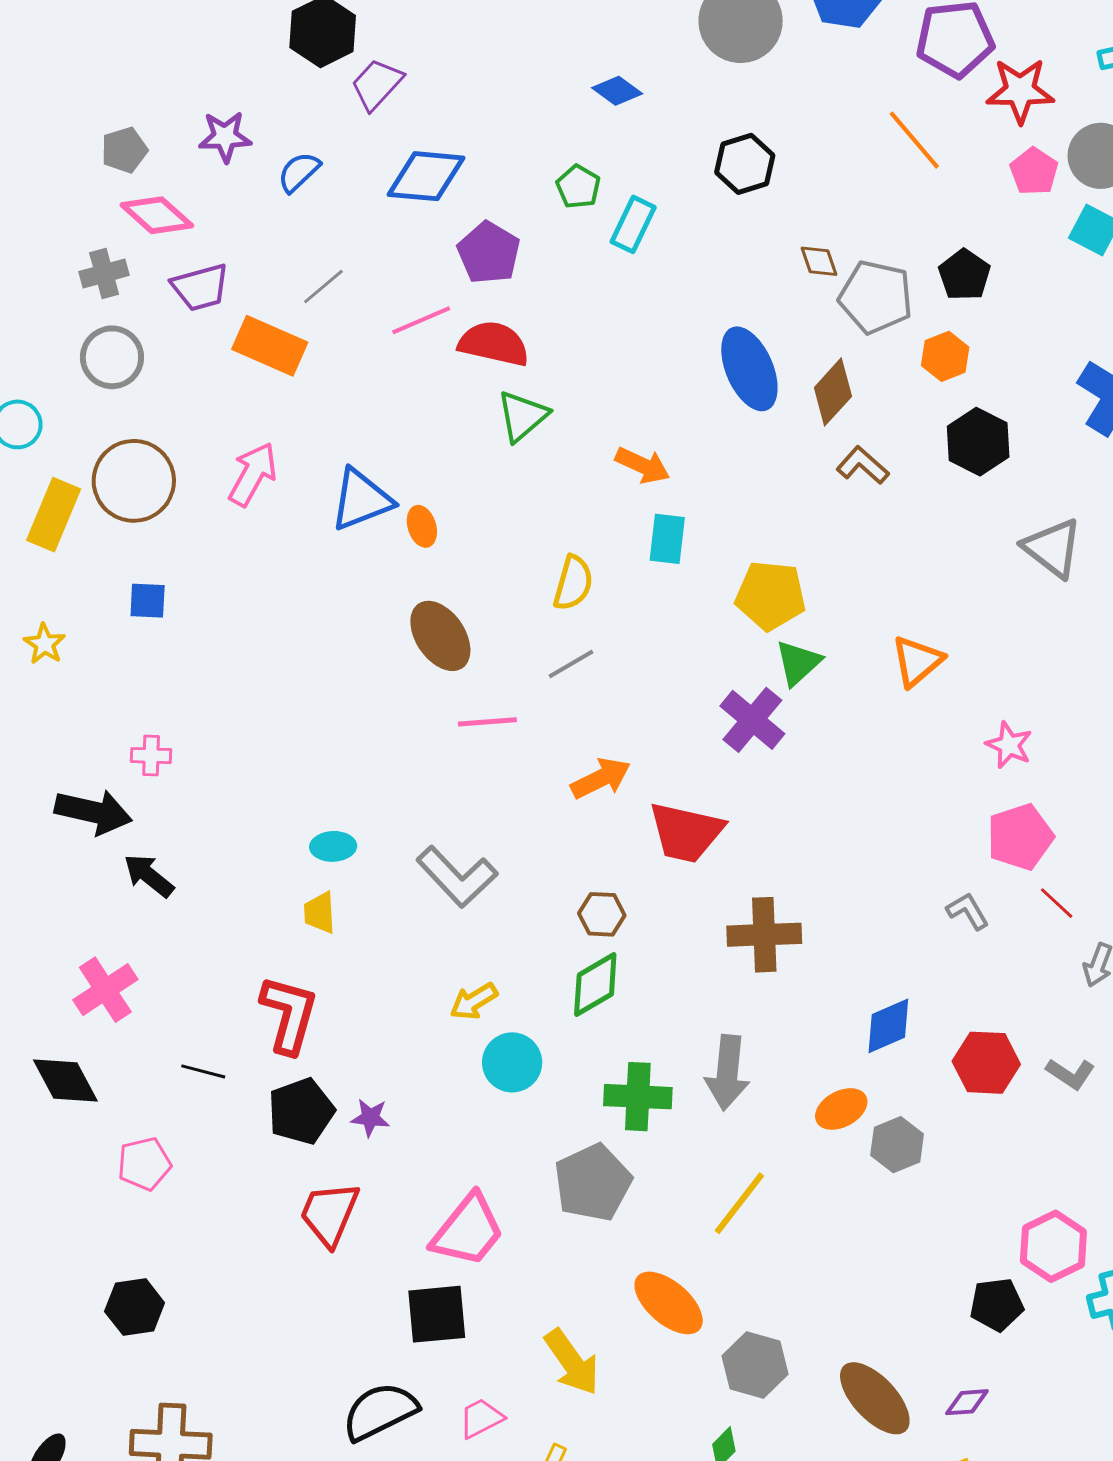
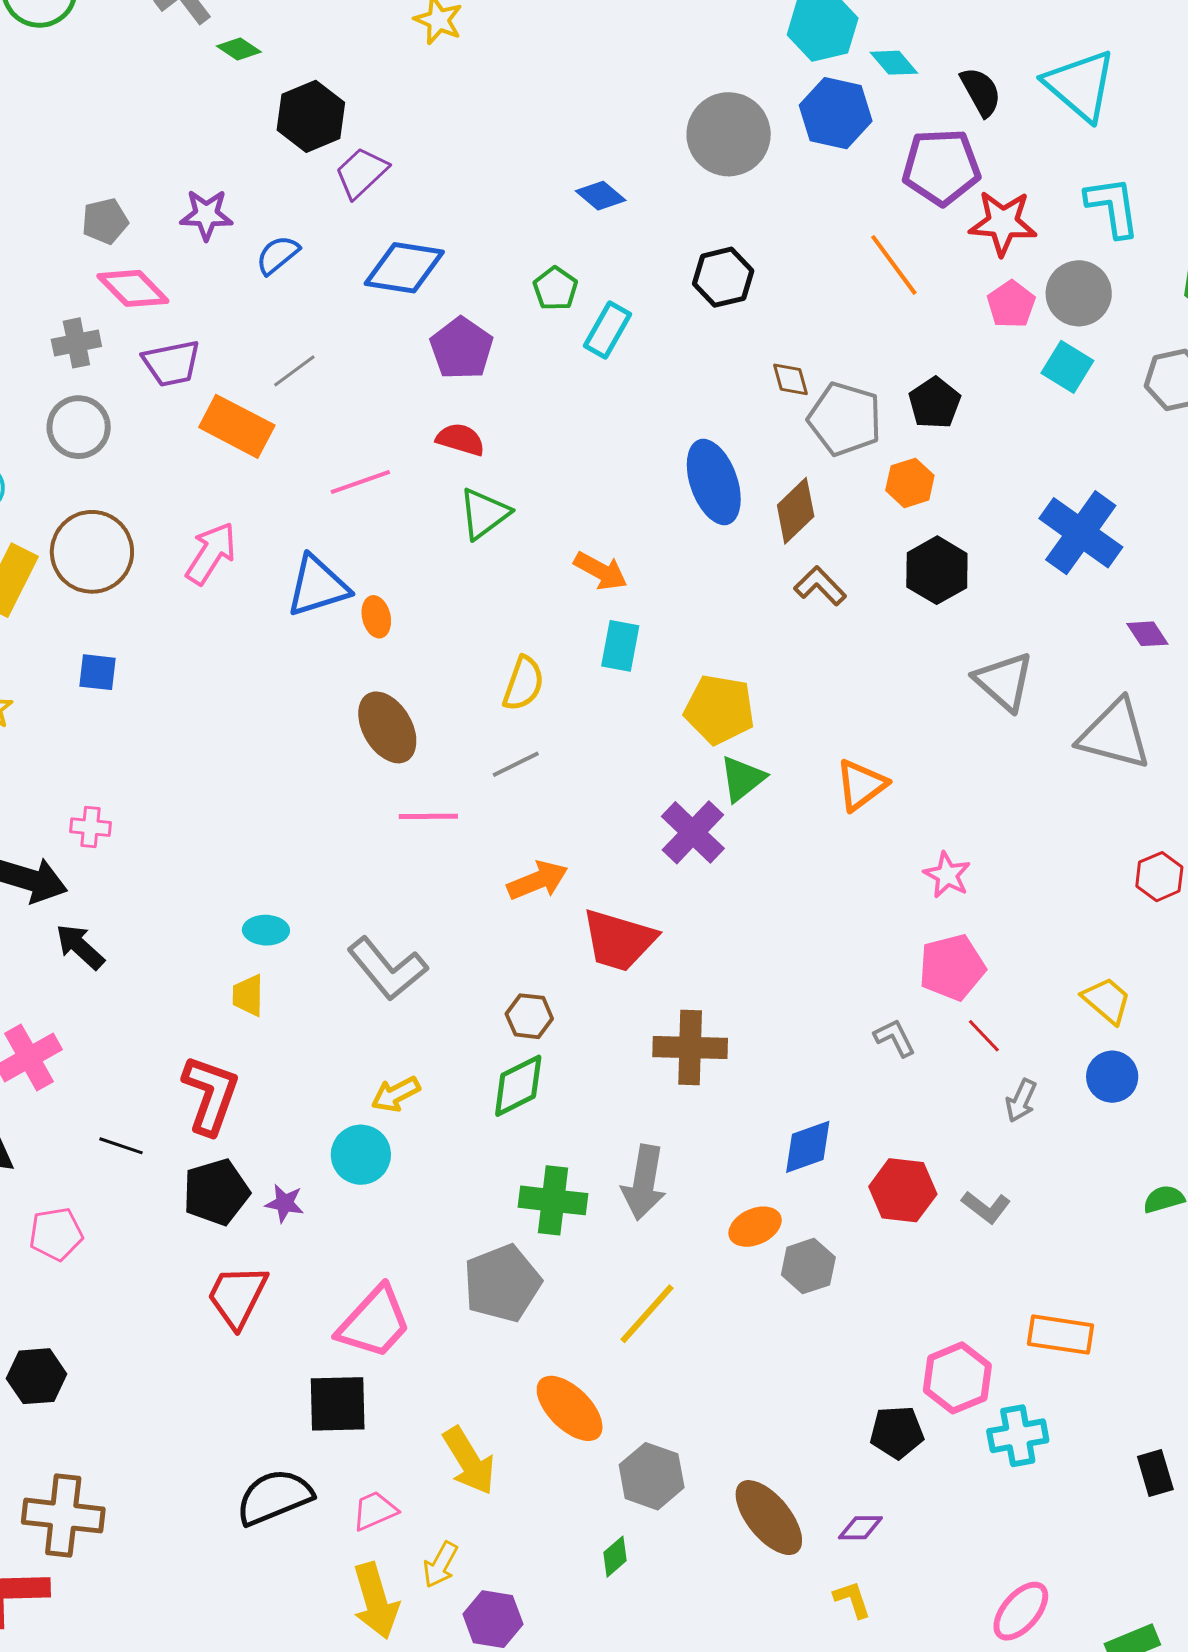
pink line: (421, 320) -> (360, 482), moved
red semicircle: (494, 344) -> (460, 439), size x0.7
cyan circle: (512, 1062) -> (361, 1155), moved

